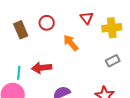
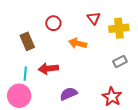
brown rectangle: (21, 30) -> (27, 41), moved
orange arrow: (71, 43) -> (78, 43), turned -36

